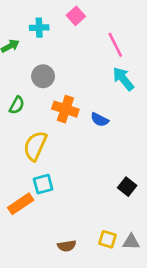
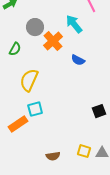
cyan arrow: (123, 79) -> (74, 24), moved
orange cross: (65, 109) -> (53, 41), moved, turned 30
black square: (127, 187) -> (99, 111), turned 32

